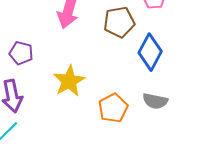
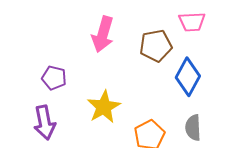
gray semicircle: (155, 101) -> (193, 128), turned 75

